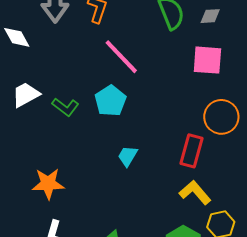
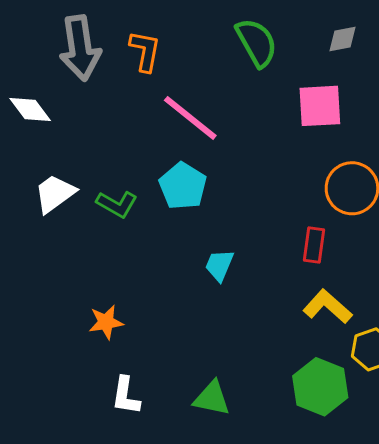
gray diamond: (210, 16) -> (343, 39), moved
red rectangle: (192, 151) -> (314, 245), size x0.7
orange star: (48, 184) -> (106, 322), size x0.7

